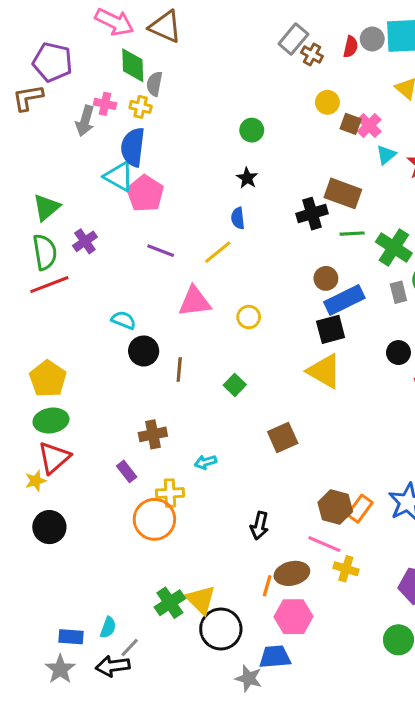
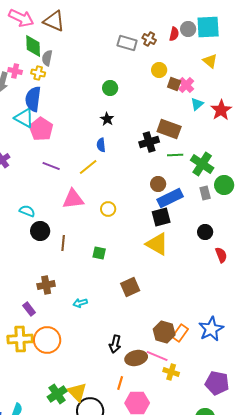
gray rectangle: (293, 39) -> (127, 43), moved, turned 66
green square: (235, 385) -> (99, 253), turned -32
yellow cross: (170, 493) -> (20, 339), moved, size x1.4
brown ellipse: (292, 573) -> (136, 358), moved

